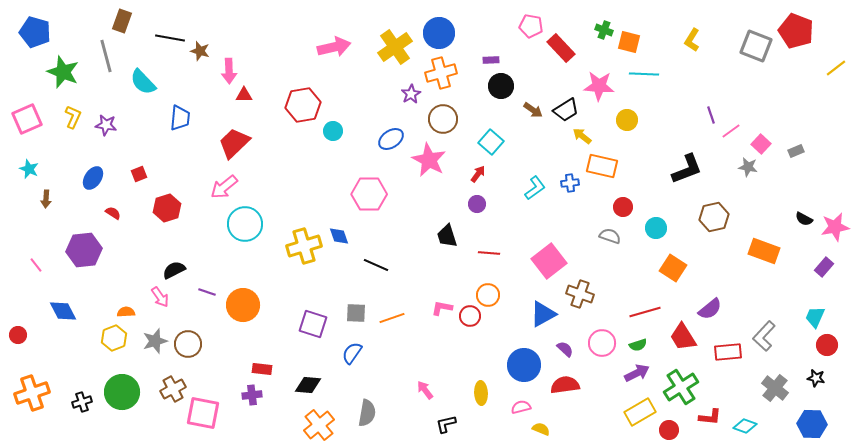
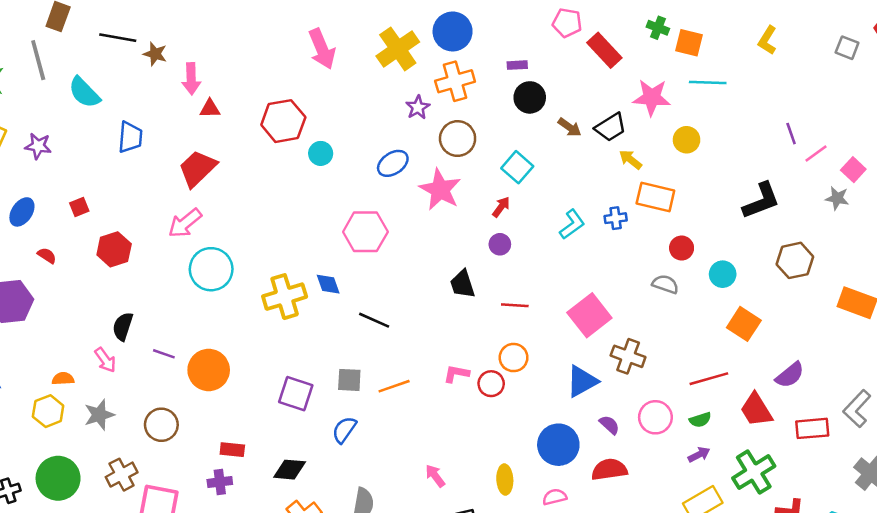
gray square: (756, 46) -> (847, 48), size x0.6
pink arrow: (334, 47) -> (322, 49), turned 80
black semicircle: (174, 270) -> (123, 326), turned -45
brown circle: (188, 344) -> (161, 425), moved
purple arrow: (637, 373) -> (699, 455), size x0.7

